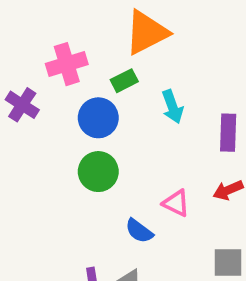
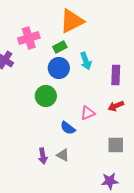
blue circle: (98, 118) -> (59, 68), moved
pink triangle: (176, 203) -> (88, 113), turned -49

